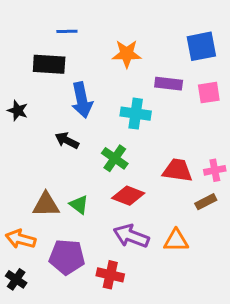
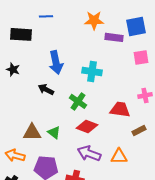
orange star: (127, 54) -> (94, 20), moved
black rectangle: (49, 64) -> (21, 34), moved
purple rectangle: (169, 84) -> (114, 37), moved
pink cross: (215, 170) -> (145, 95), moved

